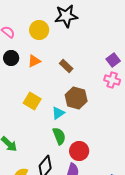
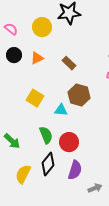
cyan triangle: (58, 113) -> (61, 110), turned 40
green semicircle: (59, 136) -> (46, 135), moved
red circle: (79, 151) -> (69, 142), moved

